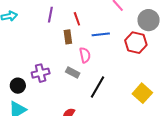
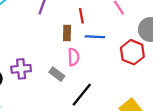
red line: (77, 19) -> (81, 16), moved
brown rectangle: (68, 37) -> (67, 33), moved

